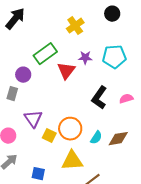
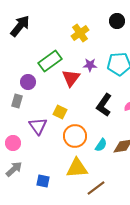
yellow square: (49, 136) -> (60, 112), moved

